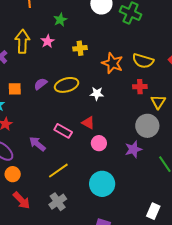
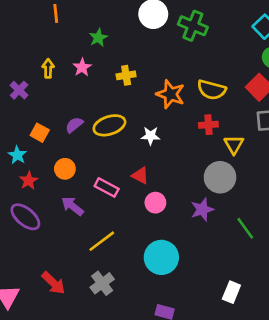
yellow arrow: (22, 41) -> (48, 68), size x0.6
orange square: (15, 89) -> (40, 133), turned 32
orange circle: (13, 174) -> (65, 169), moved

